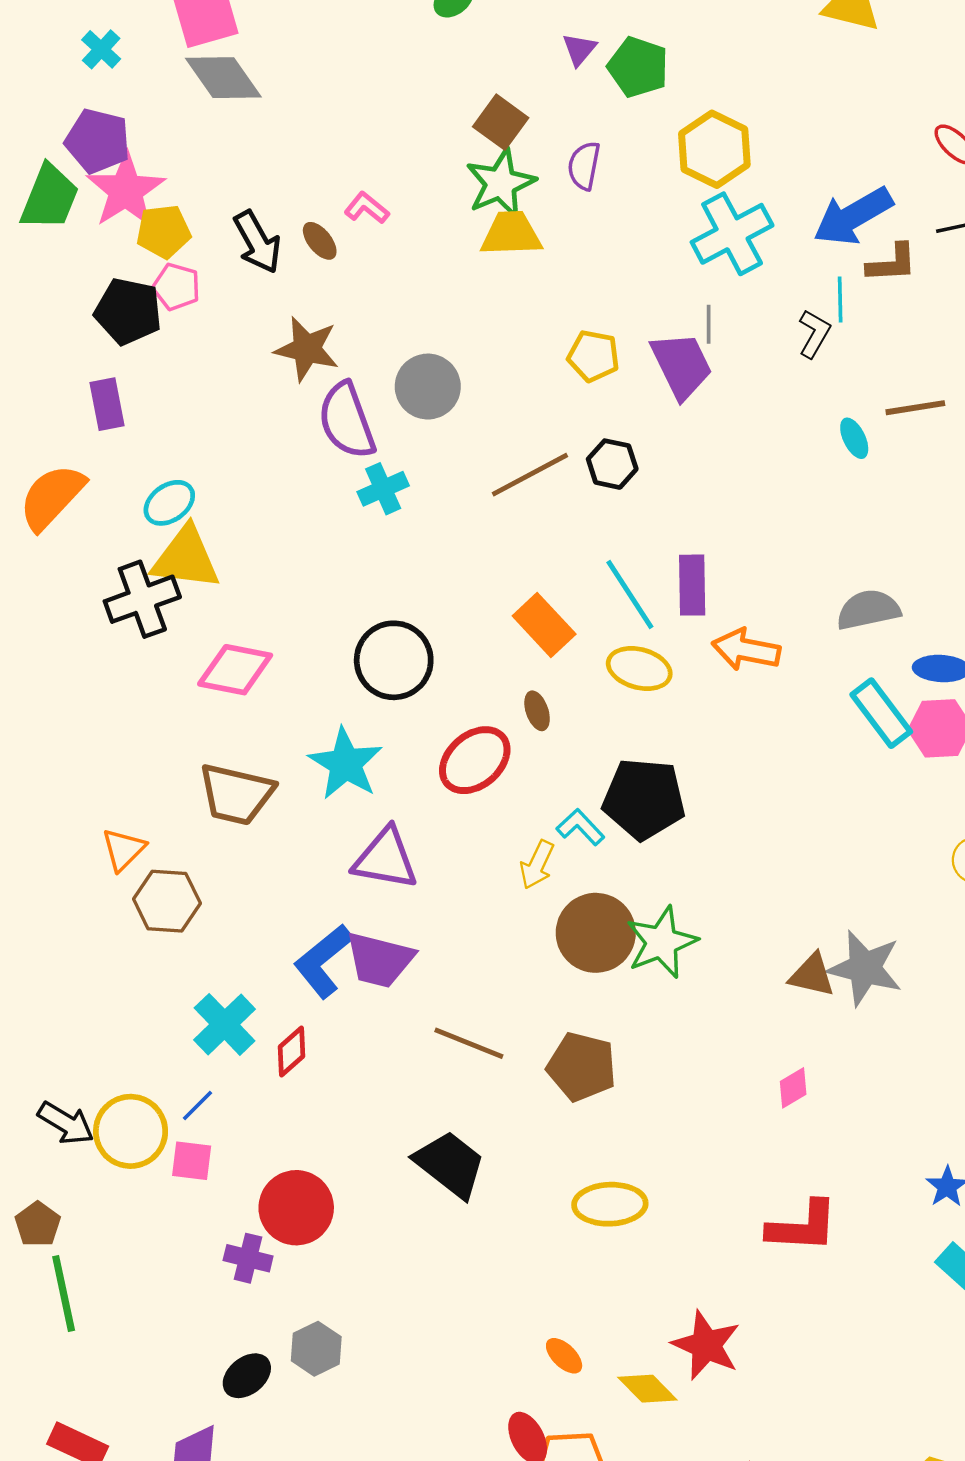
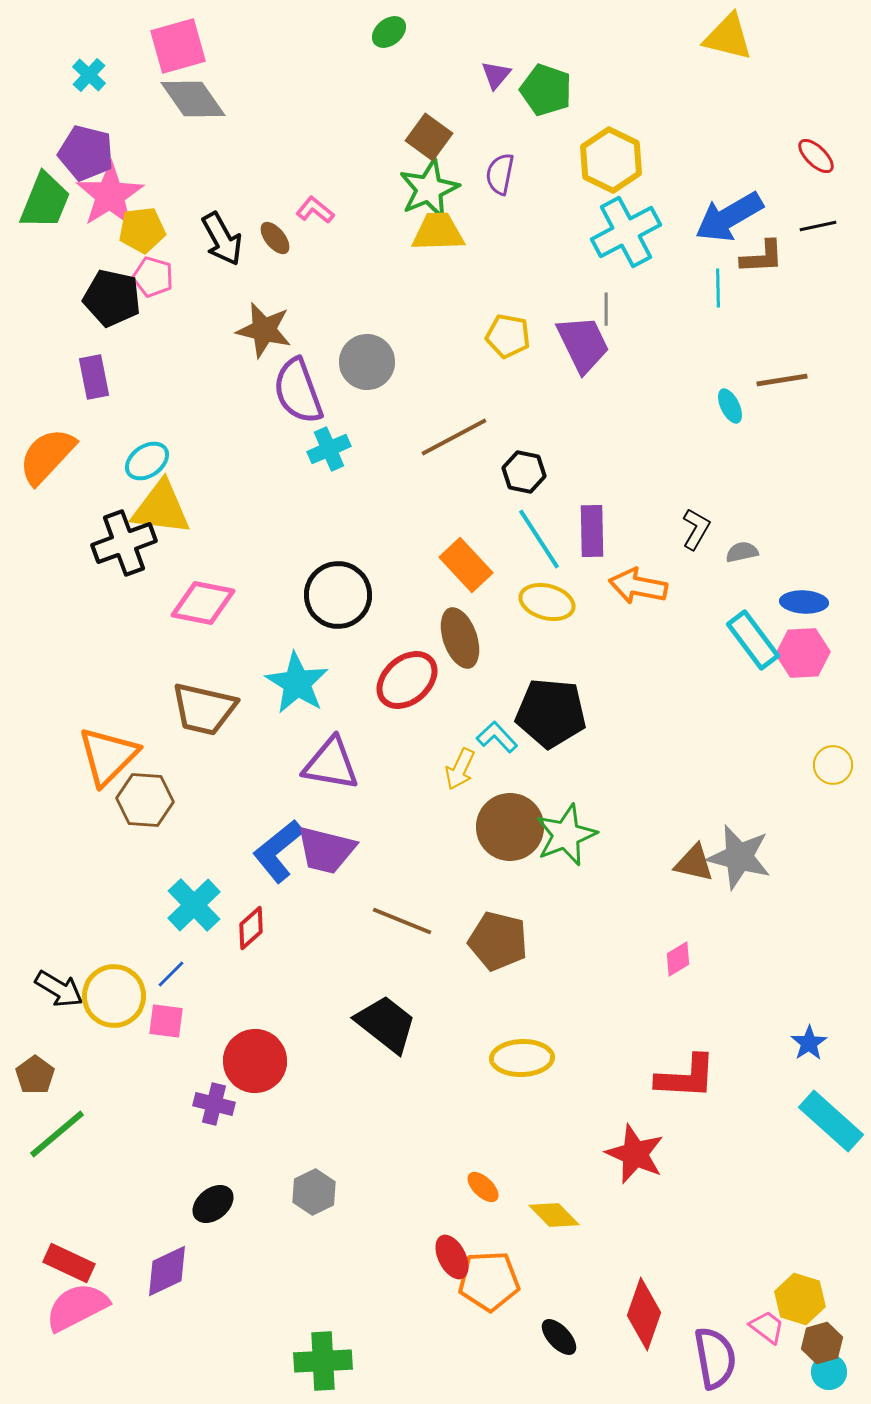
black L-shape: (814, 334) -> (696, 529), moved
black hexagon: (612, 464) -> (524, 472), moved
gray semicircle: (868, 610) -> (742, 552), size x0.6
brown ellipse: (537, 711) -> (460, 638), size x1.8
orange triangle: (123, 849) -> (108, 756), size x1.6
green line: (64, 1293) -> (57, 1134), turned 62
red star: (706, 1345) -> (635, 1154), moved
gray hexagon: (316, 1349) -> (314, 1192), moved

